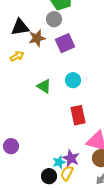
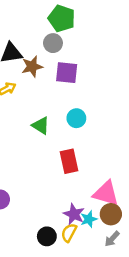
purple square: (65, 43) -> (67, 73), turned 30
red rectangle: (78, 115) -> (69, 161), moved
cyan star: (59, 162) -> (89, 219), moved

